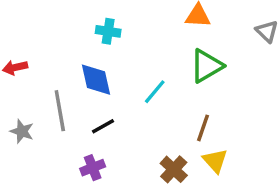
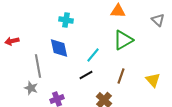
black line: (103, 126) -> (86, 75), moved
gray star: (22, 131) -> (31, 88), moved
yellow triangle: (215, 161) -> (153, 80), moved

